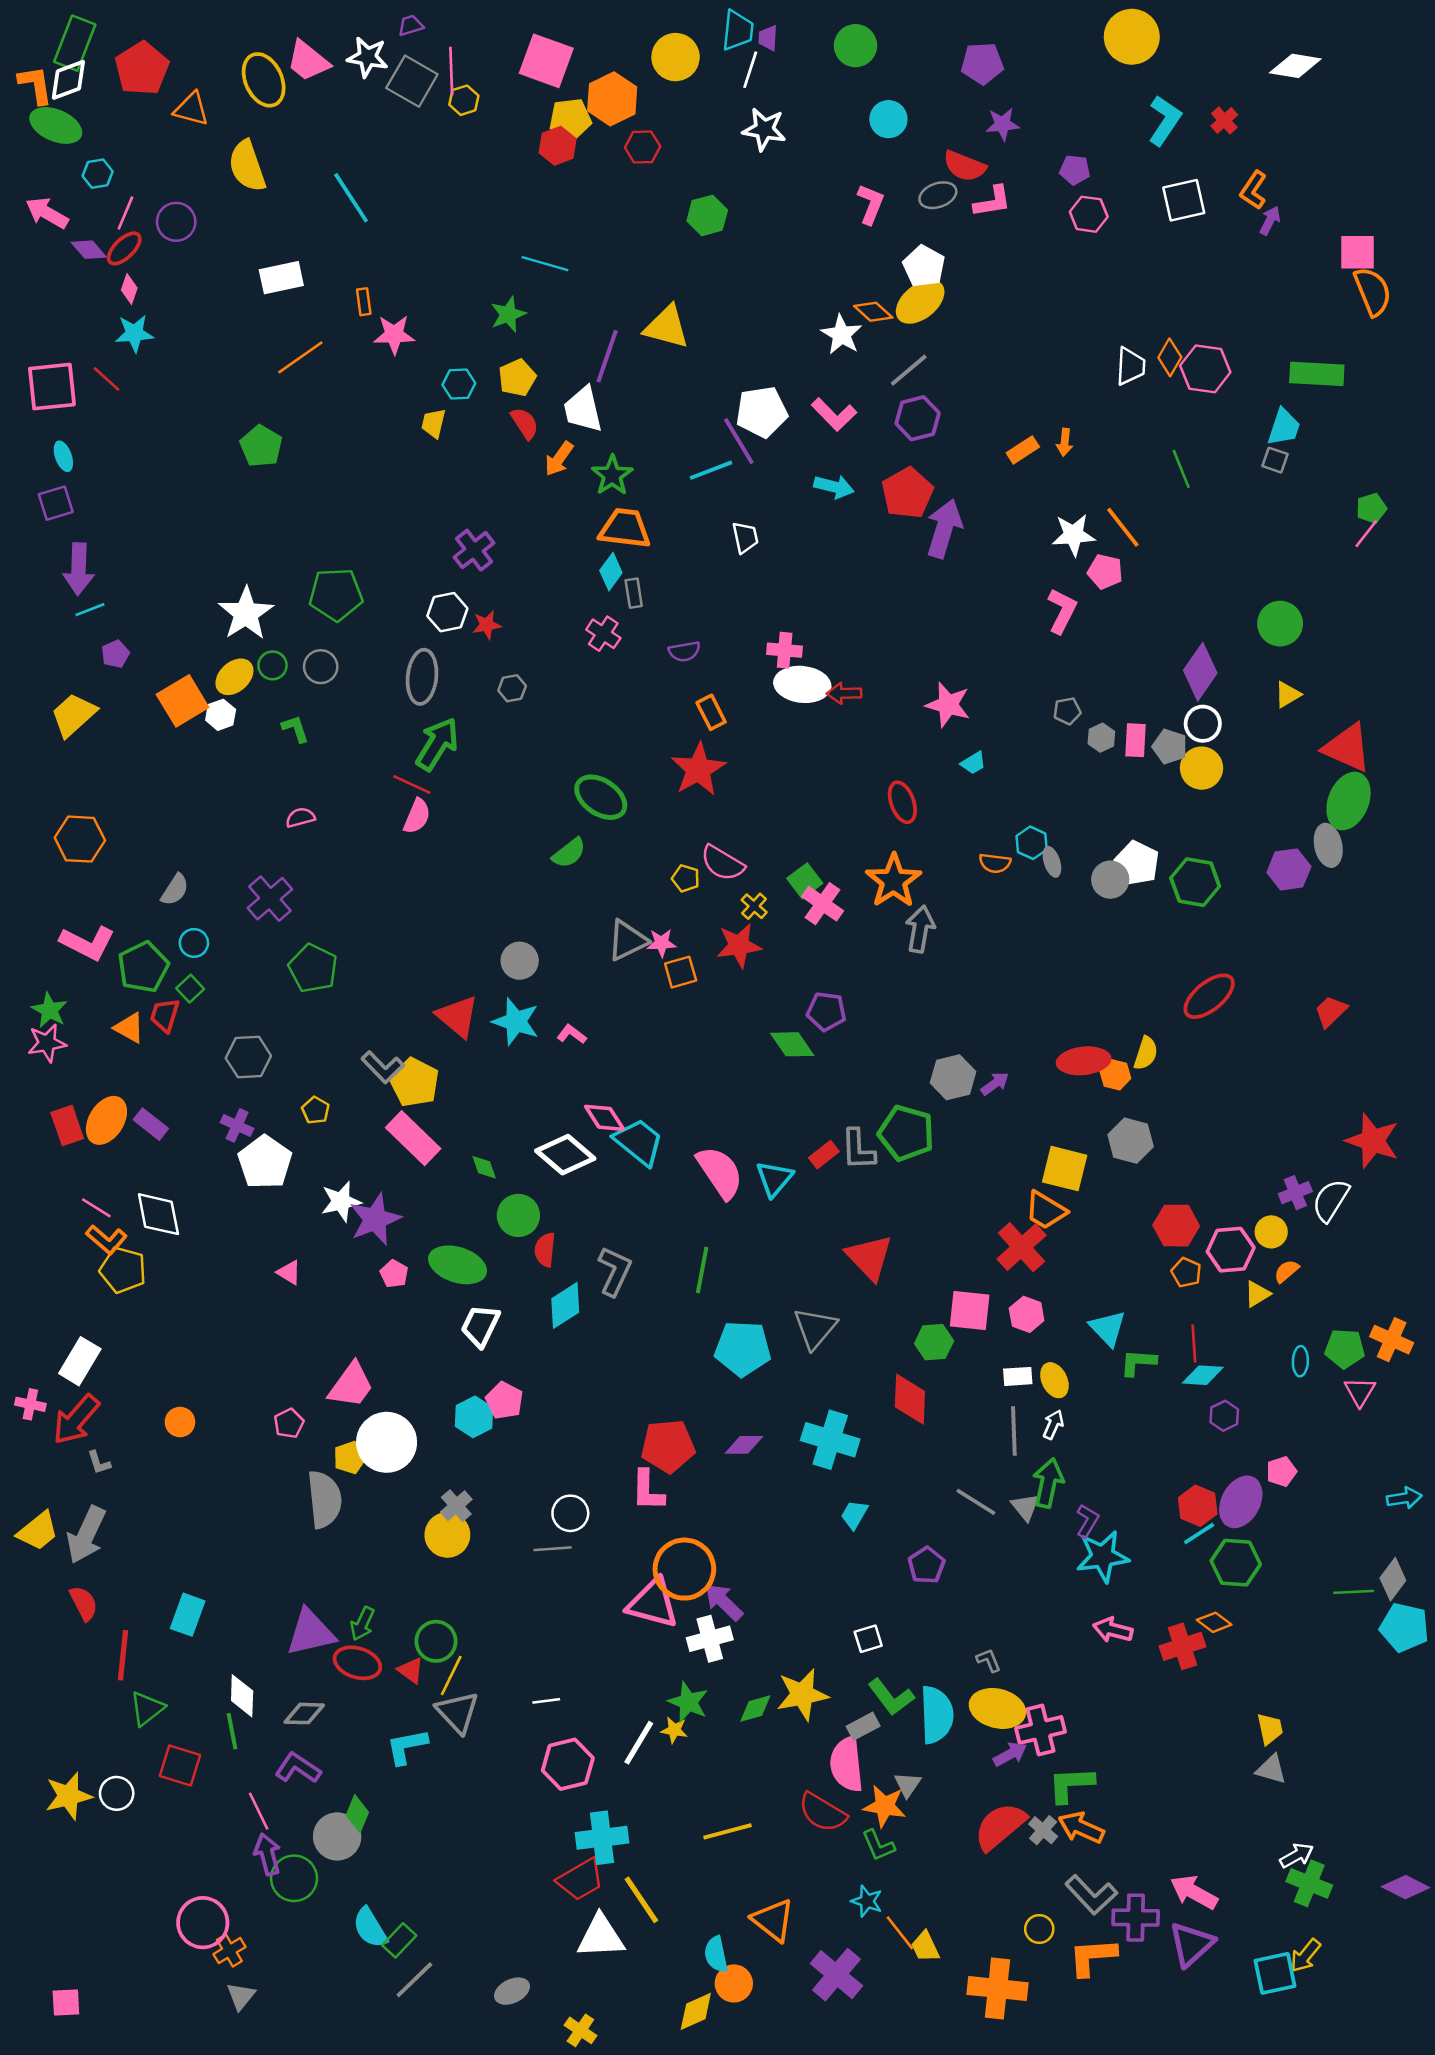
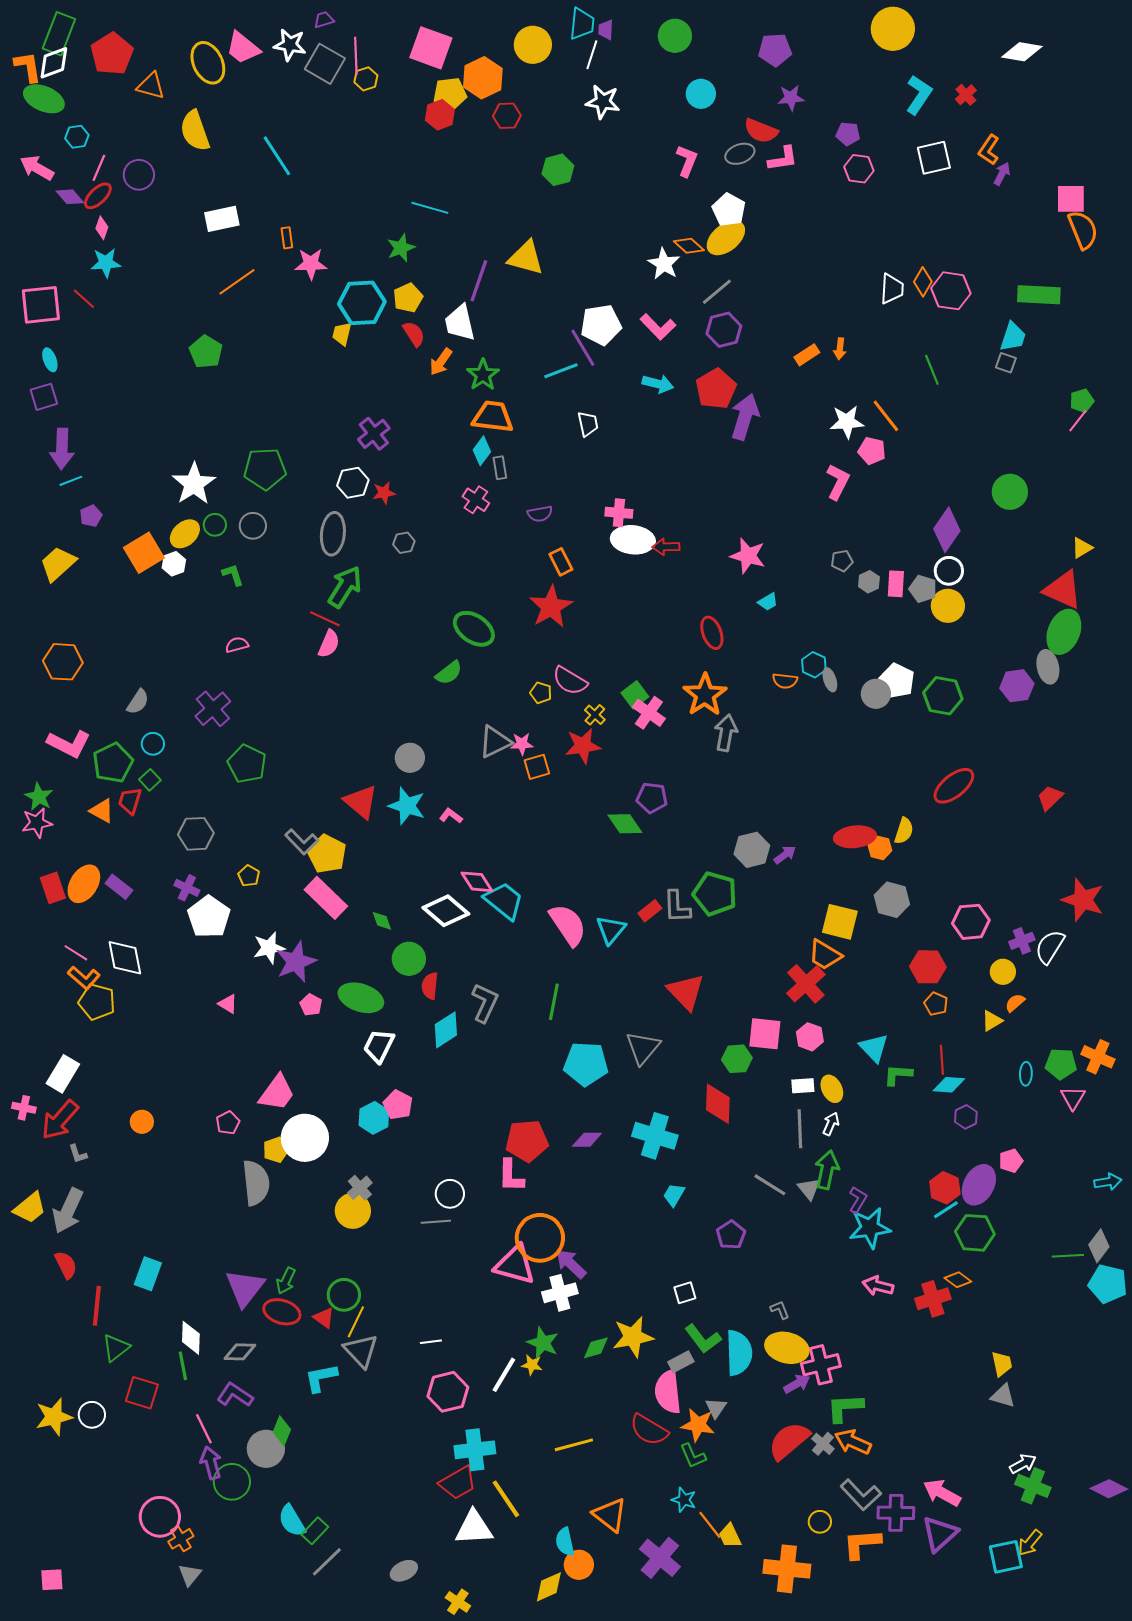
cyan hexagon: (459, 384) -> (362, 303), size x1.8
yellow triangle: (1288, 695) -> (1082, 548), moved
pink hexagon: (1231, 1250) -> (971, 922), moved
purple triangle: (311, 1632) -> (245, 1288), turned -39

